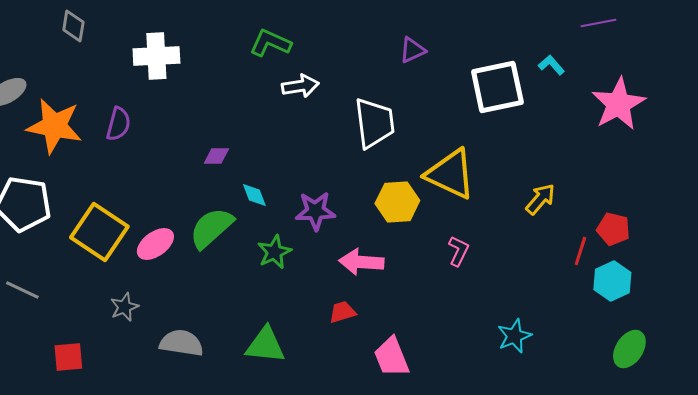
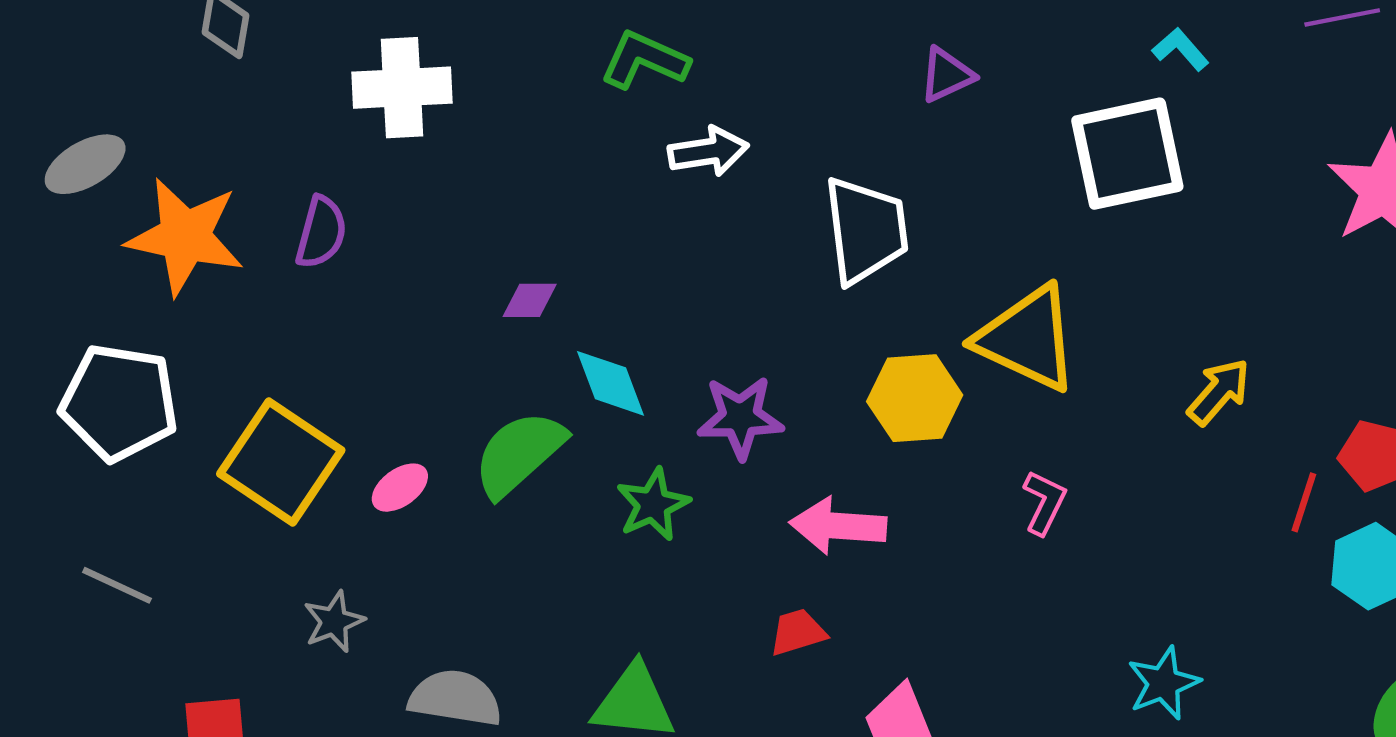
cyan L-shape: (551, 65) -> (1181, 49), moved
cyan diamond: (254, 195) -> (610, 383), size x1.4
pink ellipse: (155, 244) -> (400, 488), size x0.7

